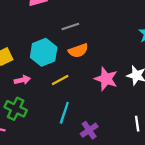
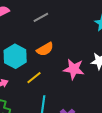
gray line: (70, 27) -> (41, 17), moved

